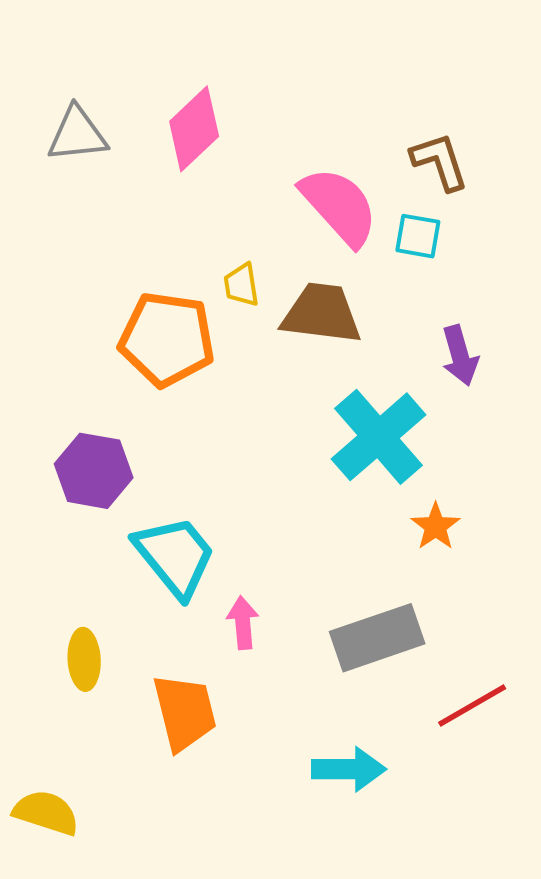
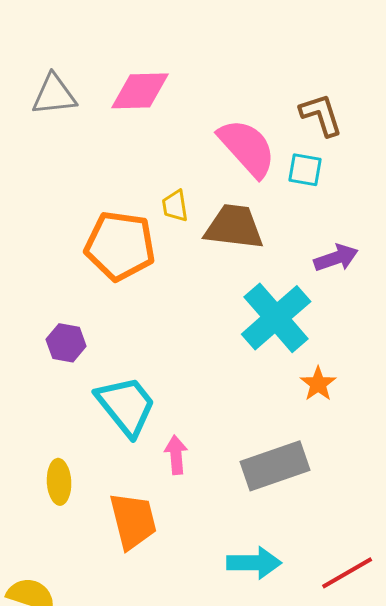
pink diamond: (194, 129) -> (140, 91), turned 42
purple arrow: (460, 355) -> (336, 258), turned -93
purple hexagon: (94, 471) -> (66, 343), size x0.7
red line: (472, 705) -> (347, 573), moved

